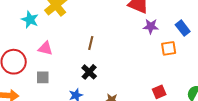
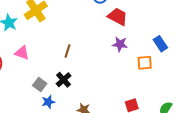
purple star: (151, 26) -> (120, 44), moved
gray square: (43, 77) -> (40, 85), moved, turned 32

